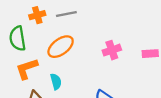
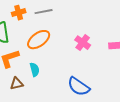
pink cross: (112, 50) -> (83, 43), turned -35

